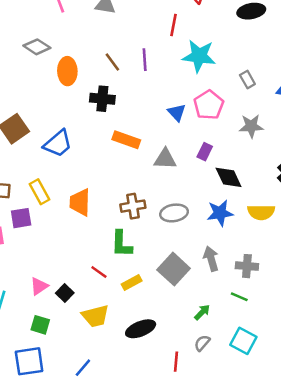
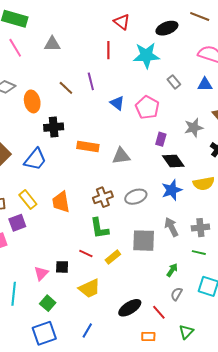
cyan star: (199, 56) -> (146, 55), moved
black cross: (102, 99) -> (54, 127), moved
blue triangle: (177, 112) -> (117, 103), moved
gray star: (251, 126) -> (194, 128), moved
purple rectangle: (205, 152) -> (161, 139), moved
gray square: (174, 269) -> (144, 241), turned -30
black square: (65, 293) -> (62, 267), moved, turned -32
green square: (40, 325) -> (48, 303), turned 35
black ellipse: (141, 329) -> (130, 308), moved
red line: (176, 362) -> (159, 312), turned -35

